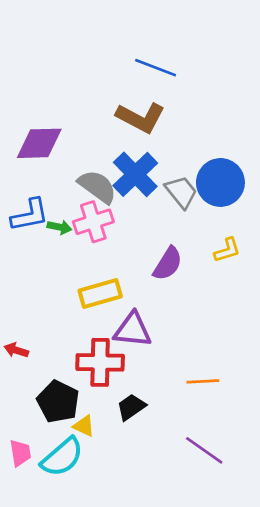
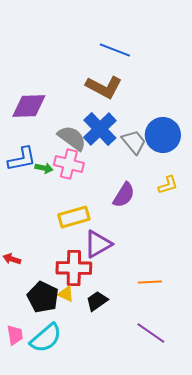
pink cross: (93, 222) -> (69, 164), turned 32
purple triangle: (133, 330) -> (98, 244), turned -36
yellow triangle: (84, 426) -> (66, 294), moved

